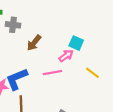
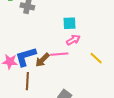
brown arrow: (34, 43) -> (42, 60), moved
cyan square: (76, 43) -> (70, 23), moved, turned -32

